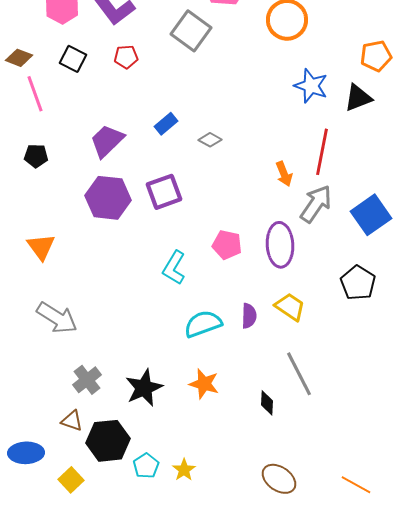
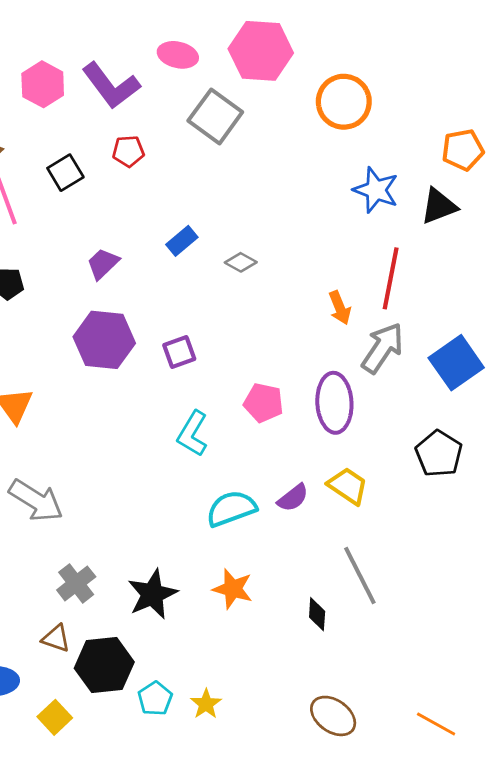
black square: (73, 59) -> (65, 173), moved, turned 32
purple trapezoid: (107, 141) -> (103, 264), size x0.7
purple square: (164, 192) -> (179, 352), moved, size x0.7
purple semicircle: (249, 316) -> (293, 498), turned 50

